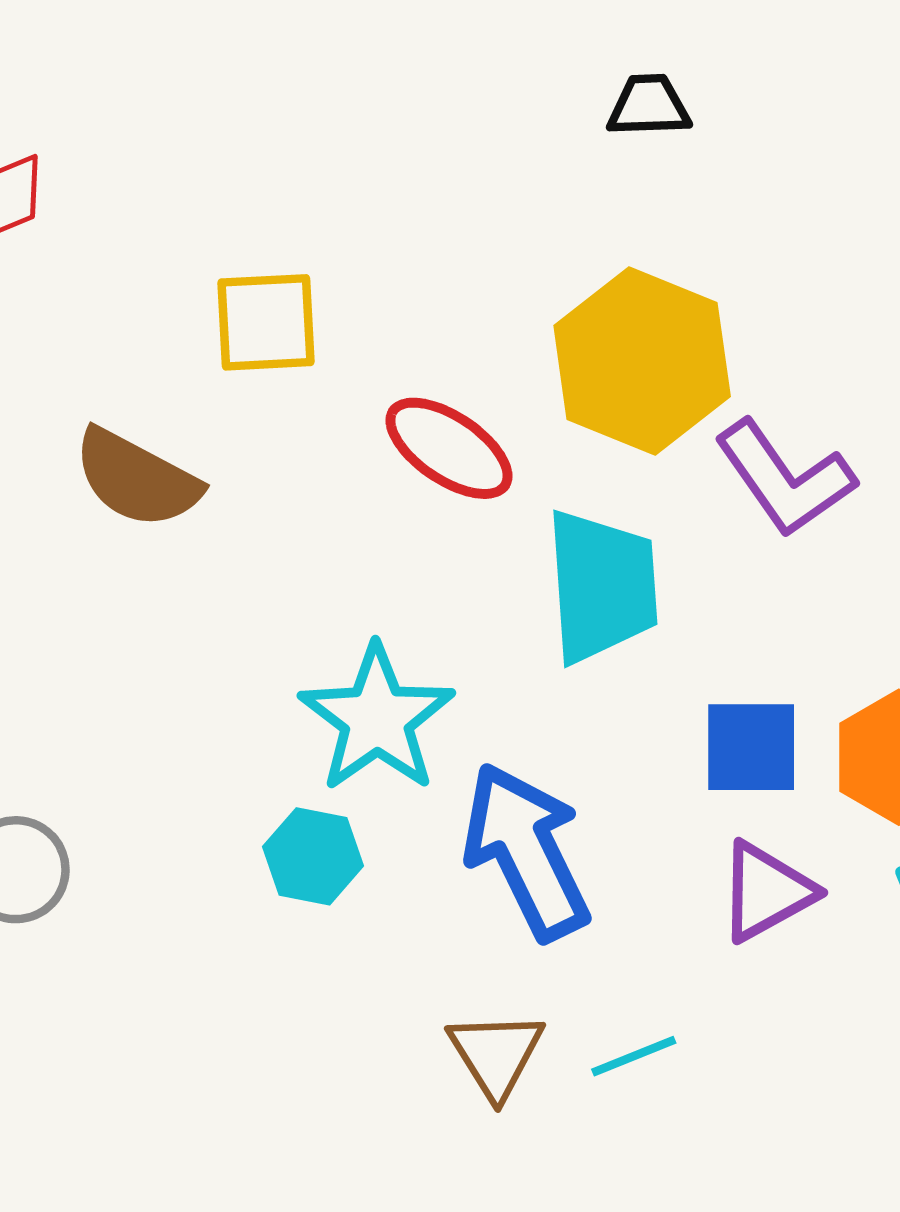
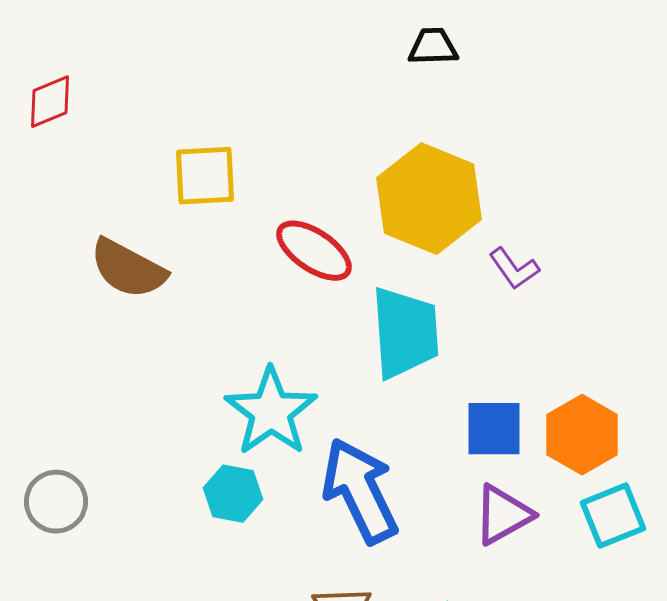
purple L-shape: (785, 479) -> (514, 269), size x0.6

